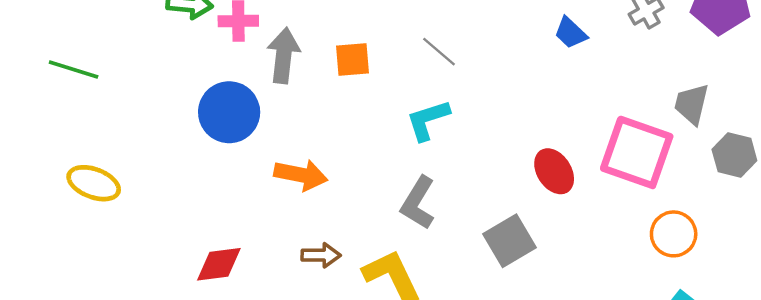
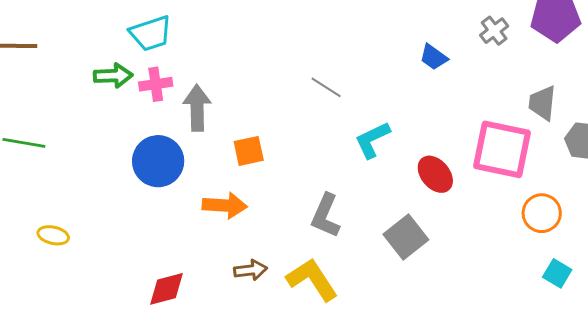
orange square: (352, 59) -> (249, 151), moved
cyan L-shape: (428, 120) -> (372, 140), moved
yellow ellipse: (94, 183) -> (53, 235), size x0.7

